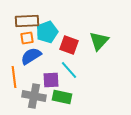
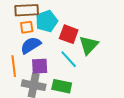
green triangle: (99, 41) -> (89, 45), moved
purple square: (51, 80) -> (40, 66), moved

